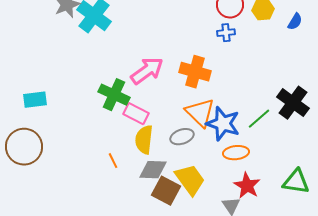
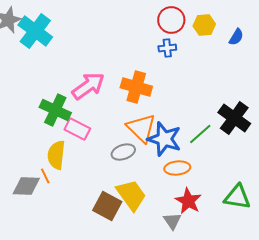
yellow semicircle: (144, 140) -> (56, 155), moved
orange line: (113, 161) -> (45, 176), moved
gray diamond: (153, 170) -> (26, 186), moved

